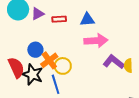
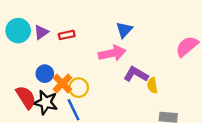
blue triangle: (87, 20) -> (124, 30), moved, turned -35
yellow semicircle: (128, 66) -> (152, 85), moved

